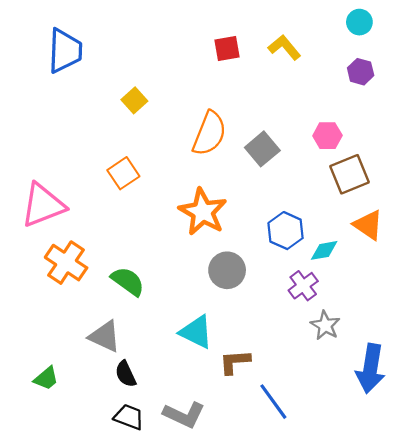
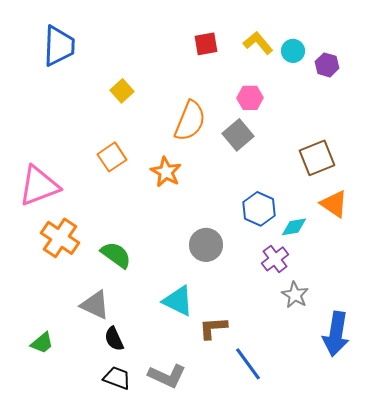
cyan circle: (359, 22) -> (293, 51), moved
pink hexagon: (327, 136) -> (250, 98), moved
orange star: (203, 212) -> (166, 172), moved, size x0.7

